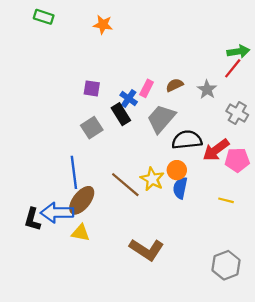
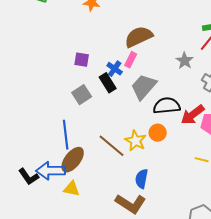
brown semicircle: (175, 85) -> (139, 37), moved, size x1.8
blue semicircle: (180, 188) -> (142, 179), moved
black L-shape: (32, 219) -> (29, 177), turned -50

